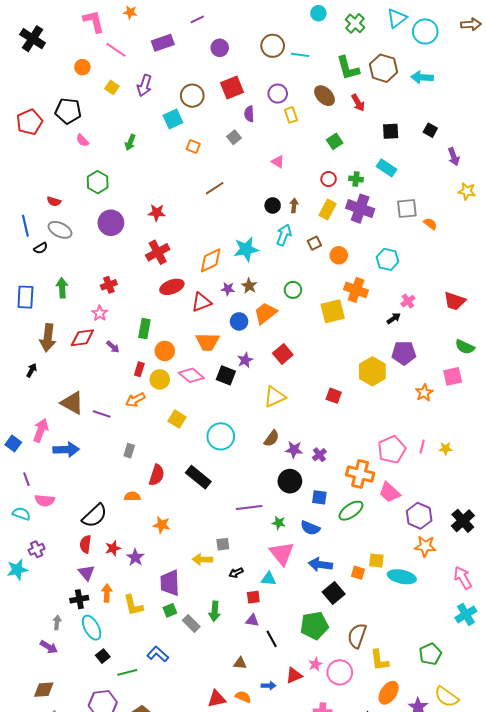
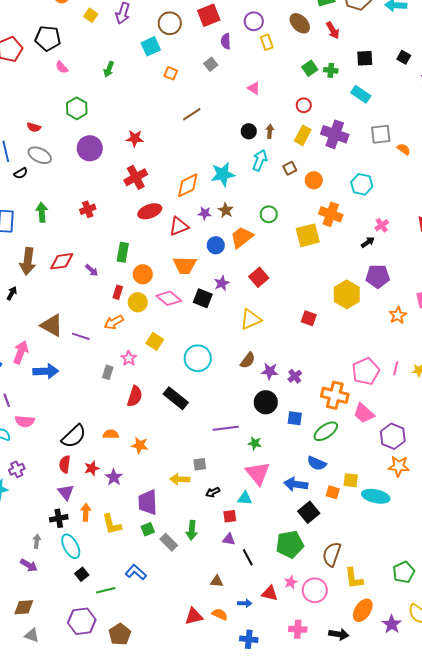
green cross: (356, 179) -> (331, 70), moved
pink star: (100, 313) -> (129, 358), moved
orange semicircle: (132, 496) -> (111, 434), moved
blue semicircle: (310, 528) -> (317, 463), moved
red triangle: (294, 675) -> (270, 593), turned 36

